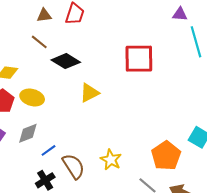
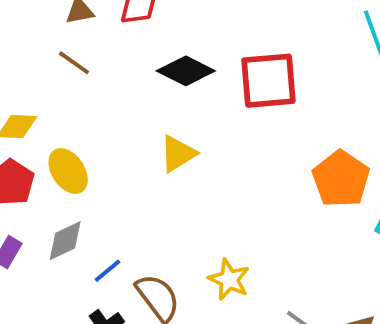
black diamond: (66, 61) -> (186, 71), moved
yellow ellipse: (32, 98) -> (68, 171), turned 45
orange pentagon: (166, 156) -> (341, 179), moved

